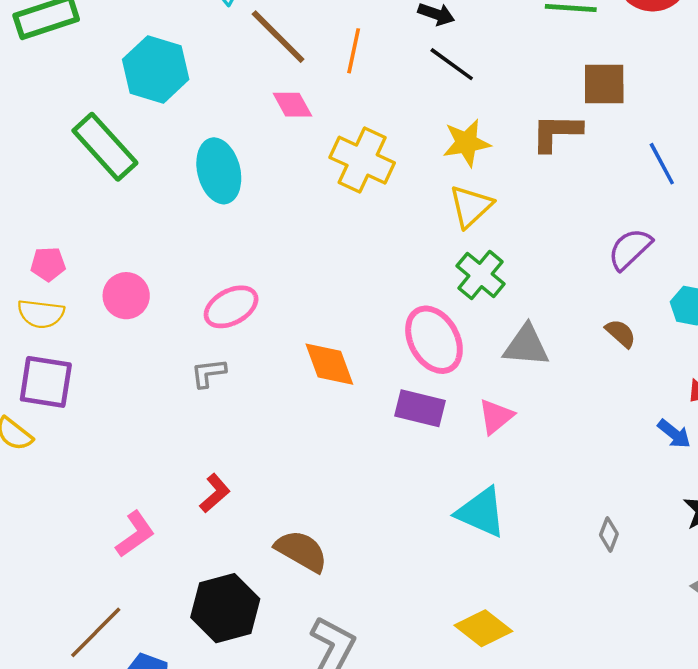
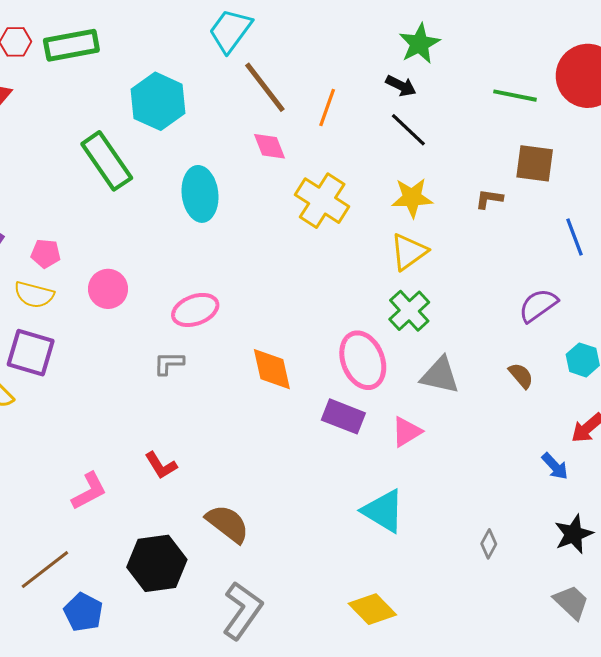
brown L-shape: (556, 132) -> (489, 199), size x0.6
red L-shape: (215, 493) -> (161, 465), turned 92

